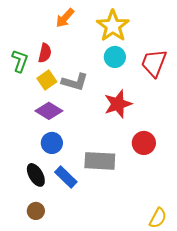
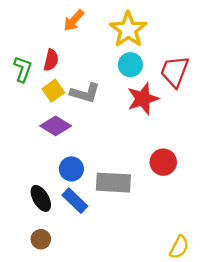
red star: (118, 104) -> (143, 99), moved
blue circle: (52, 143) -> (71, 169), moved

